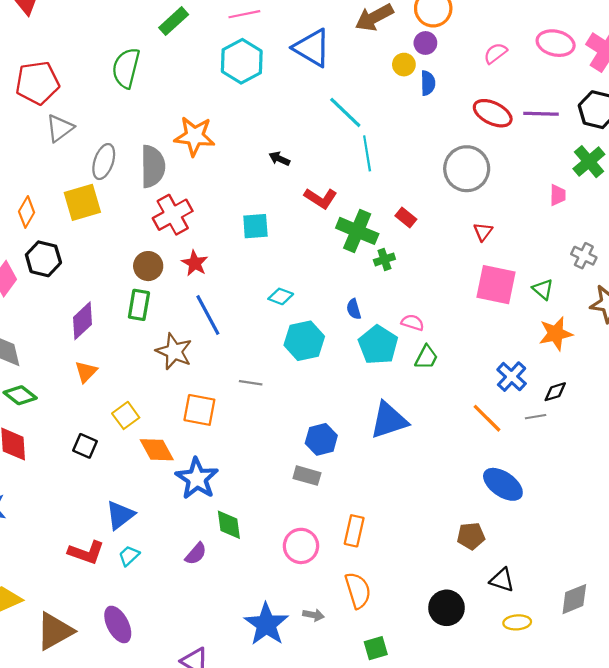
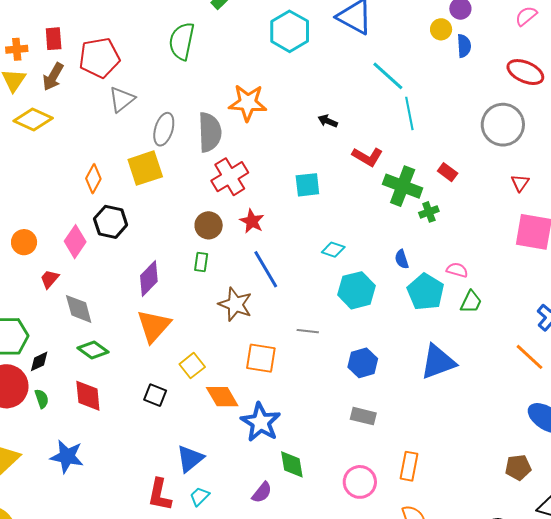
green rectangle: (139, 305) -> (201, 262), size x0.7
orange triangle: (86, 372) -> (154, 326), size x1.6
blue hexagon: (321, 439) -> (363, 363), moved
red L-shape: (86, 552) -> (160, 495), turned 84

